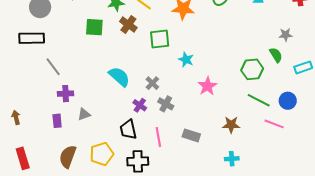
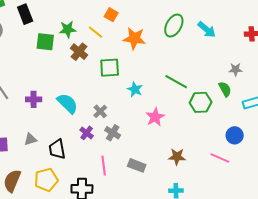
green square: (94, 27) -> (45, 42), moved
purple cross: (66, 94) -> (34, 99), moved
green line: (259, 100) -> (176, 82), moved
black trapezoid: (128, 130) -> (57, 149), moved

